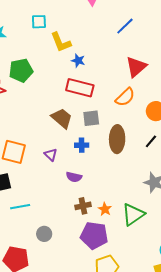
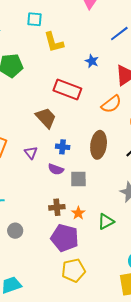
blue star: (78, 61) -> (92, 61), moved
gray square: (91, 118) -> (78, 179), moved
purple semicircle: (74, 177) -> (56, 169), moved
green triangle: (133, 214) -> (106, 222), size x0.7

